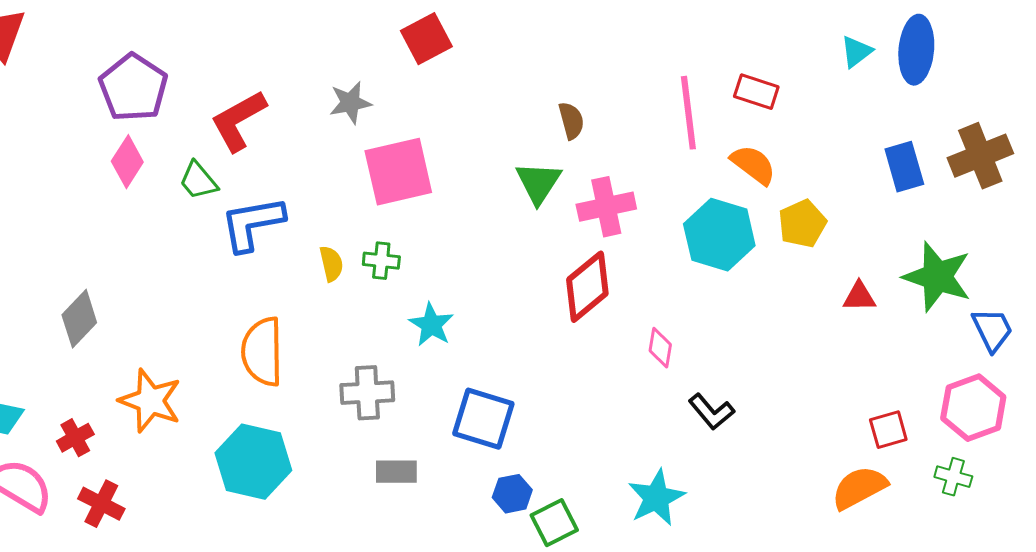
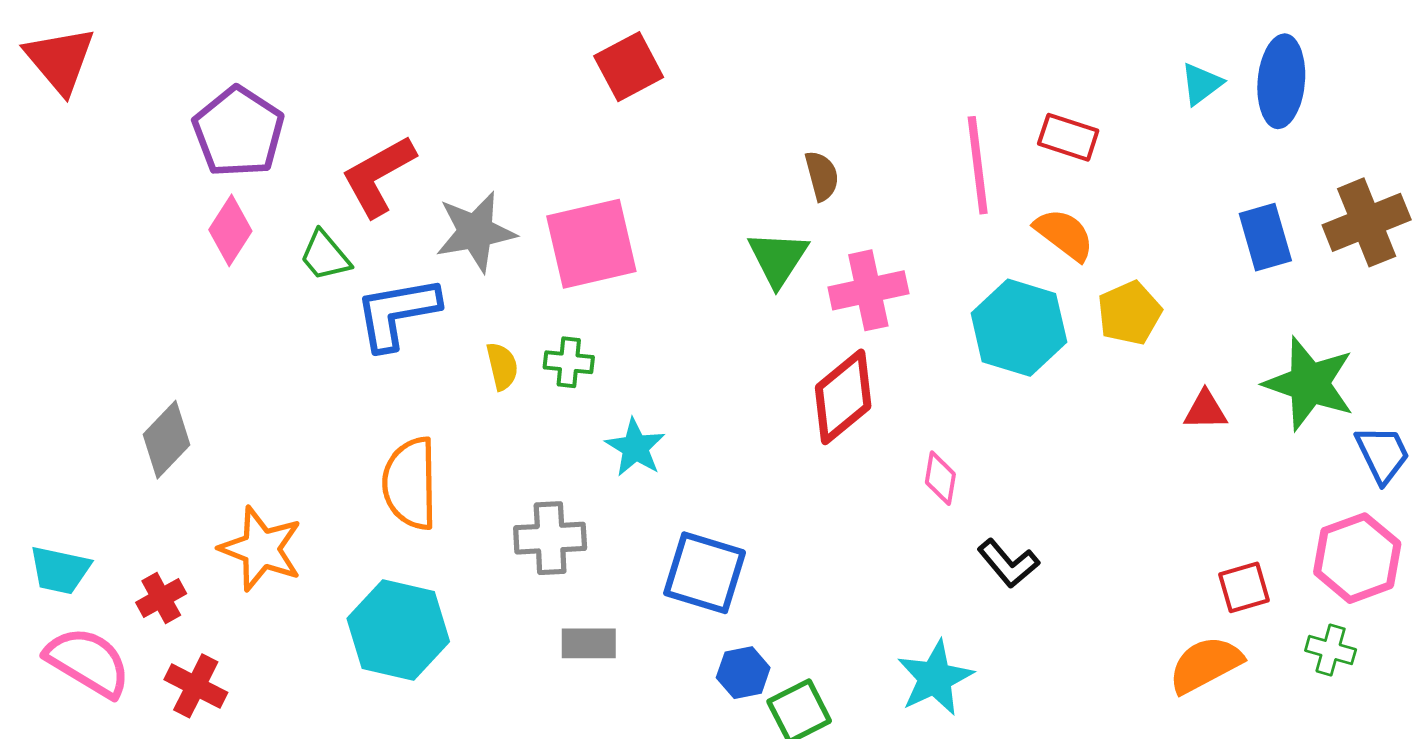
gray star: (350, 103) -> (475, 232), moved, size x1.4

